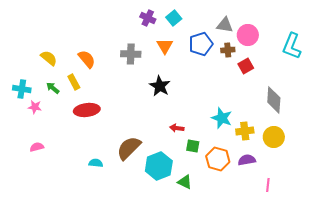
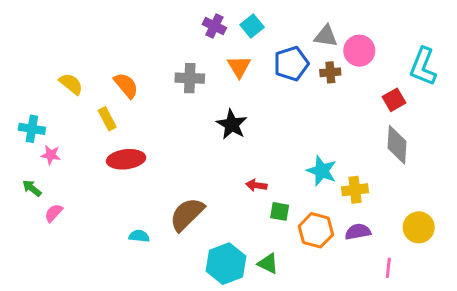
red square: (246, 66) -> (394, 100), moved
green arrow: (53, 88) -> (32, 188), moved
yellow circle: (274, 137) -> (419, 227), moved
pink semicircle: (37, 147) -> (54, 213), turned -32
cyan hexagon: (159, 166) -> (226, 264), moved

